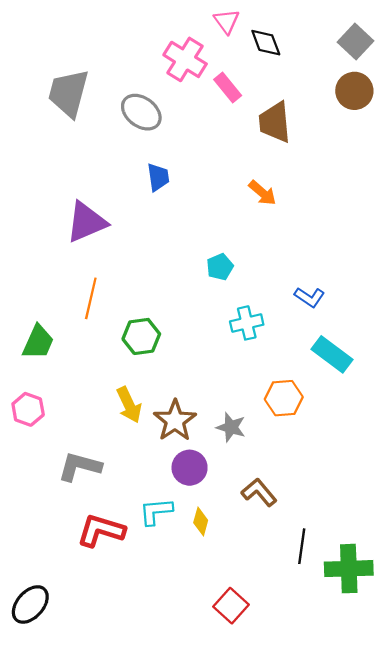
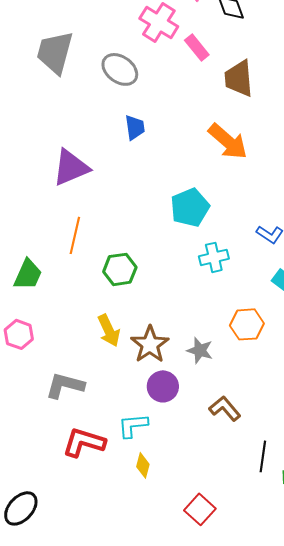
orange arrow: (262, 193) -> (228, 141), size x1.6
cyan pentagon: (220, 267) -> (190, 207), size x1.6
yellow diamond: (201, 521) -> (143, 465), moved

